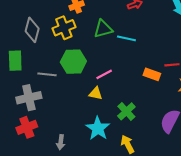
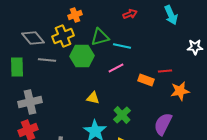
gray diamond: (32, 30) -> (33, 38), turned -55
green hexagon: (73, 62) -> (82, 56), moved
gray line: (47, 74) -> (47, 60), moved
pink line: (104, 74) -> (116, 68), moved

